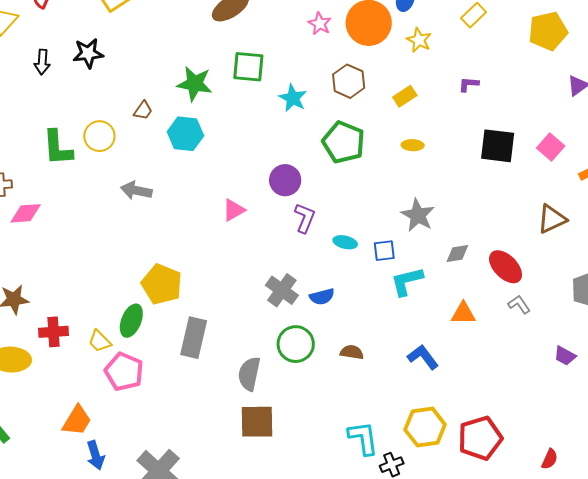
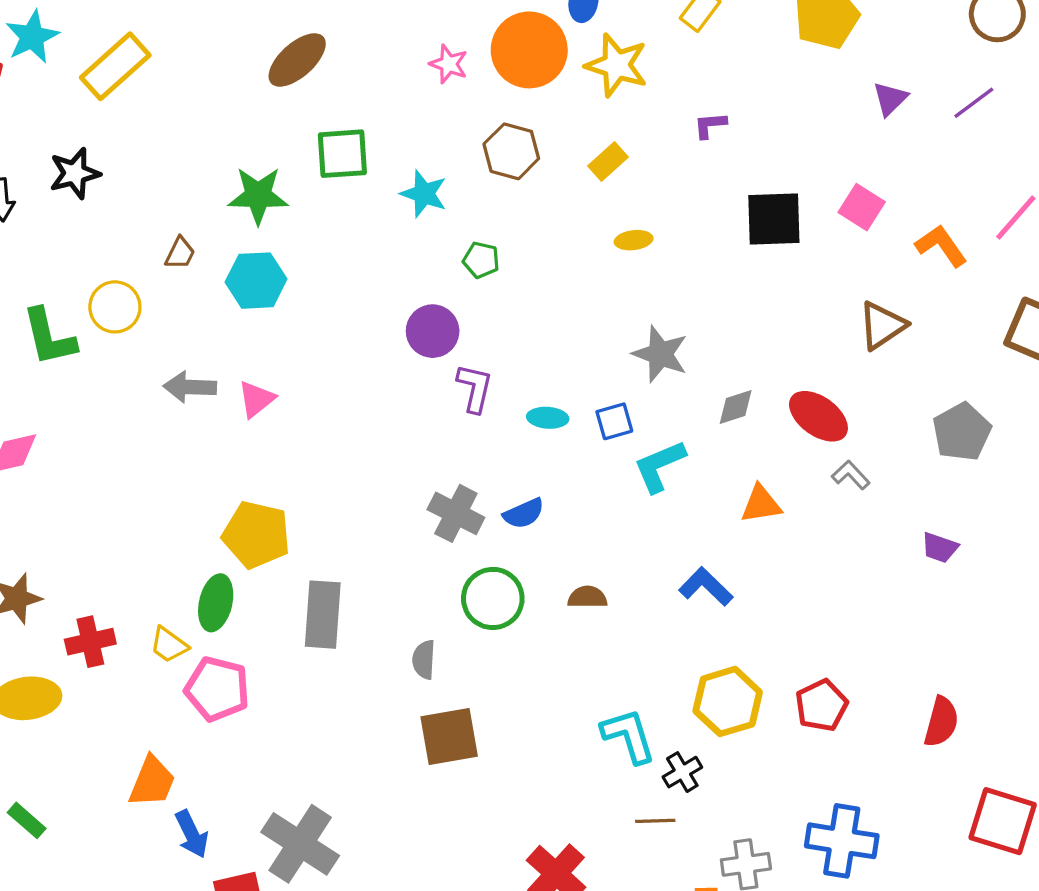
yellow star: (419, 40) -> (617, 65), size x1.5
green pentagon: (344, 142) -> (481, 260), moved, size x0.5
pink triangle: (234, 210) -> (256, 399), moved
gray semicircle: (249, 374) -> (424, 660), size x0.7
red pentagon: (480, 438) -> (822, 705), size x0.7
red semicircle: (550, 459) -> (941, 722), size x1.4

